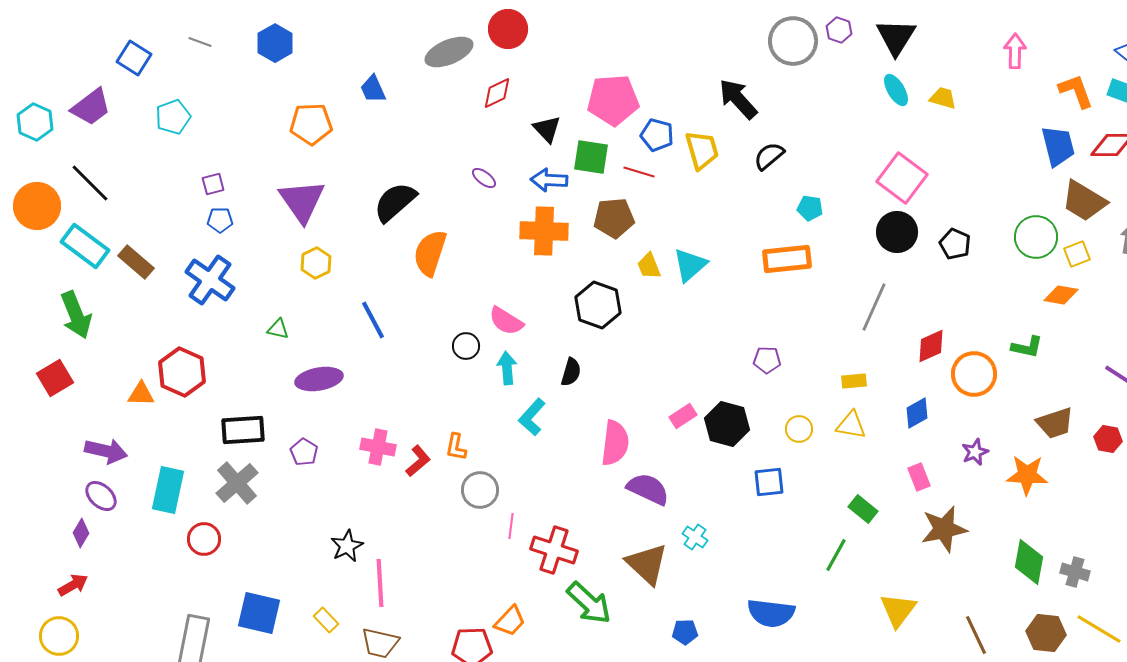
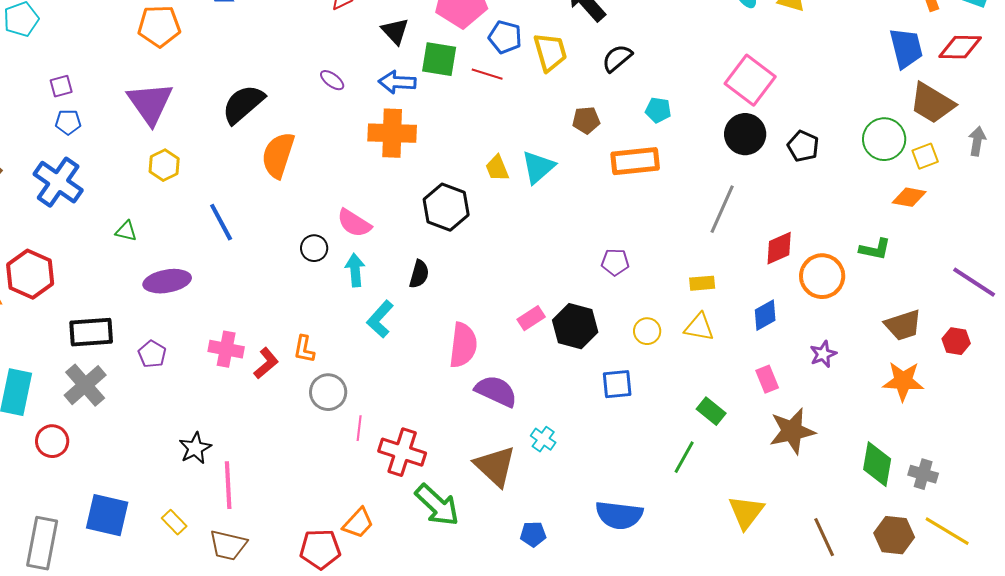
brown pentagon: (614, 218) -> (586, 120), moved, size x0.7
orange star: (1027, 475) -> (903, 381), moved

